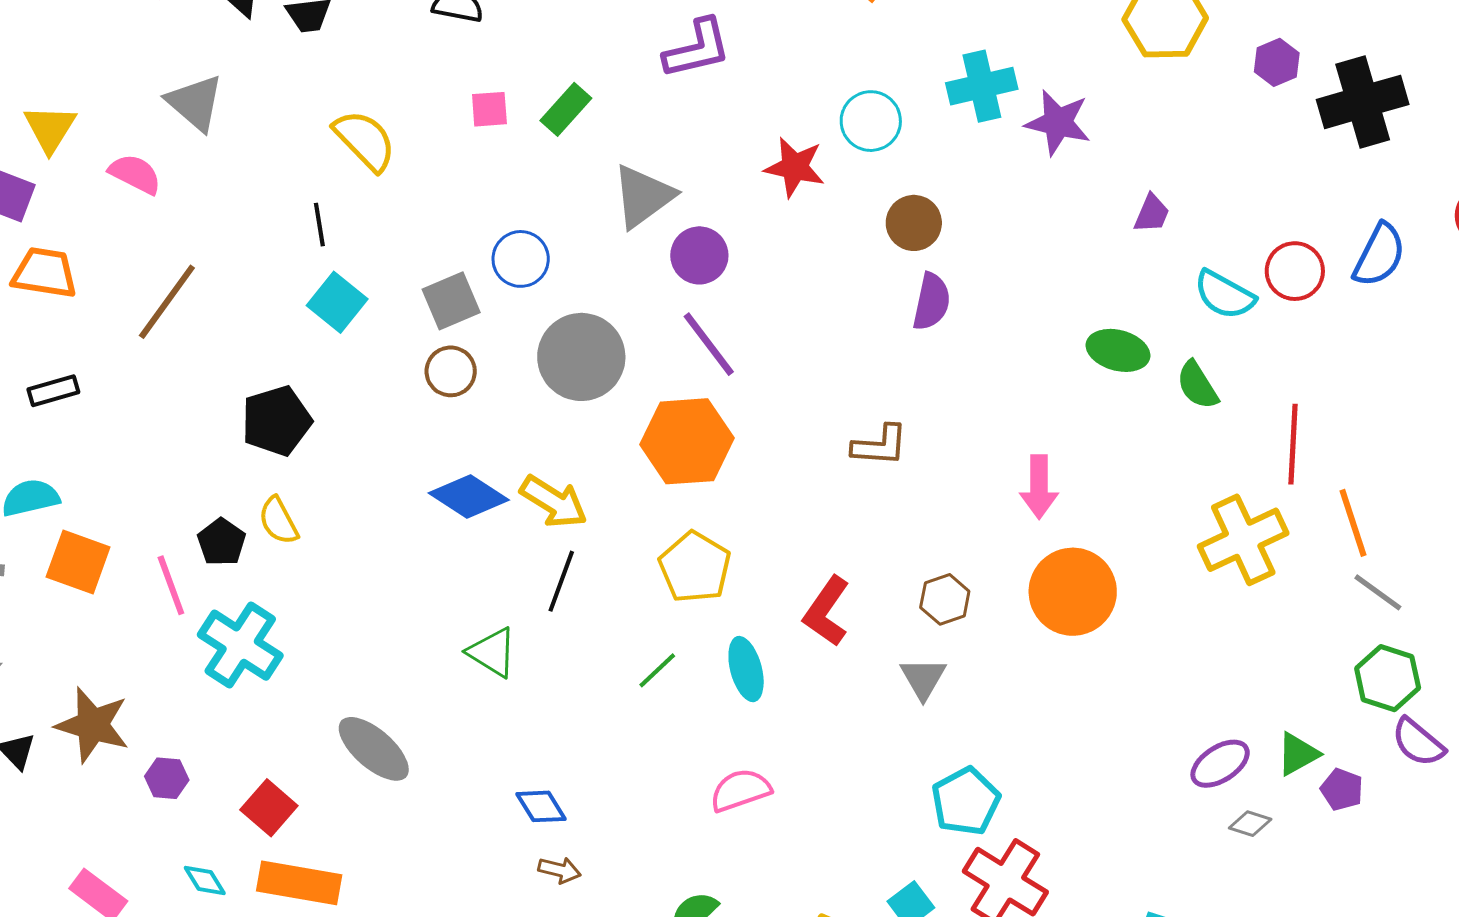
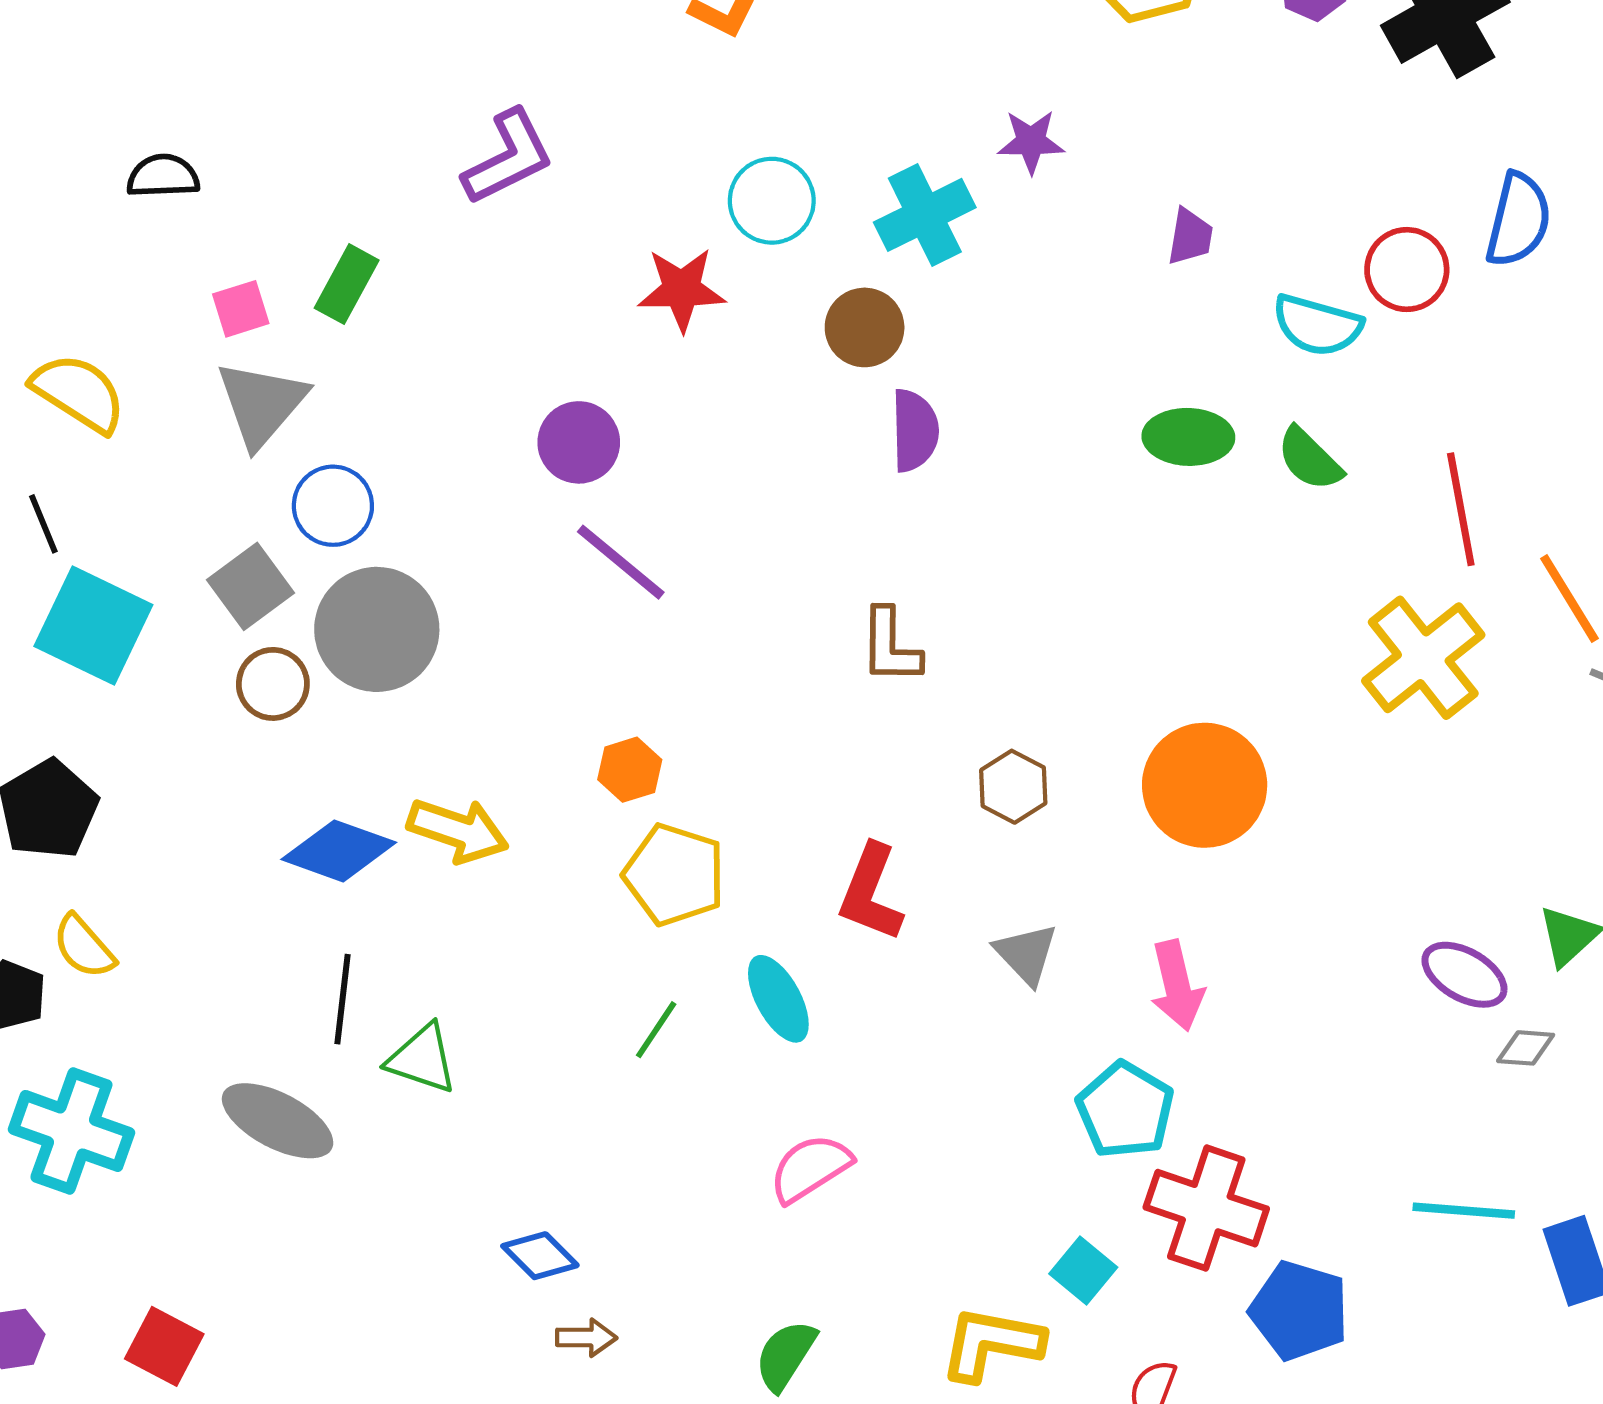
cyan cross: (982, 86) -> (925, 215), moved
purple star: (1058, 123) -> (1031, 142), size x0.7
gray triangle: (643, 196) -> (261, 404), moved
cyan square: (337, 302) -> (93, 625), size x1.4
gray circle: (581, 357) -> (377, 629), moved
orange hexagon: (687, 441) -> (630, 770), moved, size x0.5
brown L-shape: (880, 445) -> (890, 646), turned 100
pink arrow: (1039, 487) -> (1177, 986), moved
black line: (561, 581) -> (343, 999), moved
brown hexagon: (945, 599) -> (1013, 787), moved
gray ellipse: (374, 749) -> (278, 1121), moved
purple ellipse: (1220, 764) -> (1464, 975), turned 76

